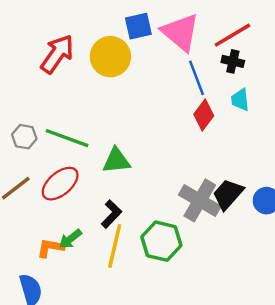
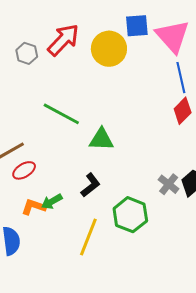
gray hexagon: (24, 137) -> (27, 53), moved
red ellipse: (60, 184) -> (24, 170), moved, size x0.7
gray cross: (200, 200) -> (169, 184), size x0.6
yellow line: (115, 246) -> (88, 237), moved

